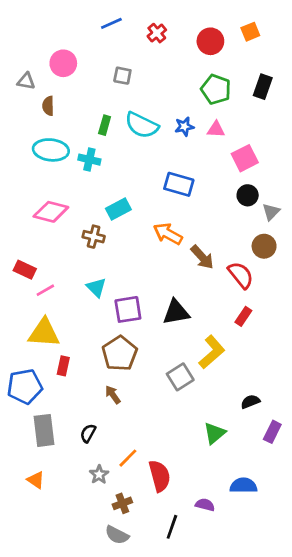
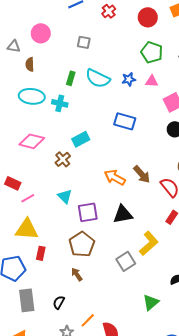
orange arrow: (168, 234) -> (115, 177), moved
brown cross: (94, 237) -> (63, 159), turned 35

